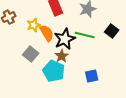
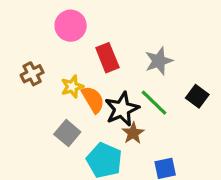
green line: (85, 35) -> (154, 103), turned 30
brown star: (62, 56) -> (133, 133), moved

